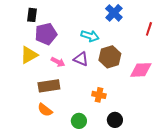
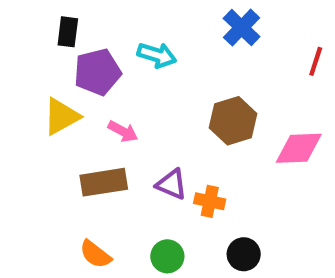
cyan arrow: (90, 36) -> (157, 55), moved
purple triangle: (81, 59) -> (172, 184), moved
orange semicircle: (45, 110) -> (95, 254), moved

